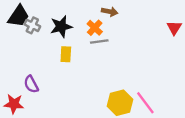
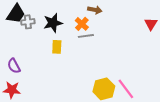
gray cross: (32, 25) -> (28, 22), turned -32
purple semicircle: (31, 84) -> (14, 66), moved

